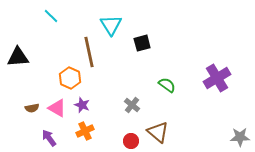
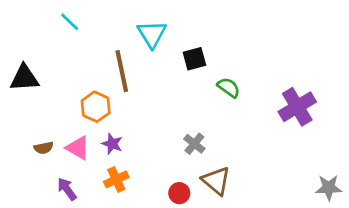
green semicircle: (167, 85) -> (229, 88), moved
gray cross: (132, 105) -> (194, 144), moved

